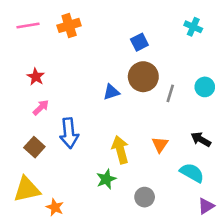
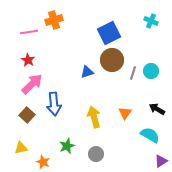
pink line: (28, 25) -> (29, 32), moved
blue square: (139, 42) -> (109, 33), size x1.6
cyan circle: (205, 87) -> (151, 71), moved
pink arrow: (41, 107) -> (32, 84), size x1.6
green star: (106, 179) -> (67, 146), moved
yellow triangle: (27, 189) -> (21, 148), size x0.6
gray circle: (145, 197) -> (96, 154), moved

